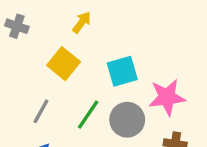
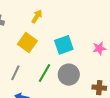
pink star: (167, 97) -> (99, 48), moved, size x0.6

